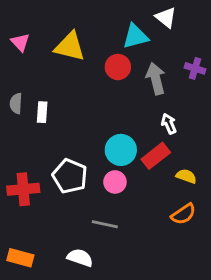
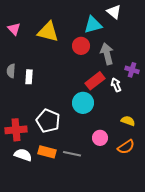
purple cross: (195, 68) -> (132, 70), moved
red rectangle: (156, 156) -> (95, 81), moved
pink circle: (115, 182) -> (100, 138), moved
orange rectangle: (20, 258) -> (47, 152), moved
white semicircle: (80, 258) -> (23, 155), moved

